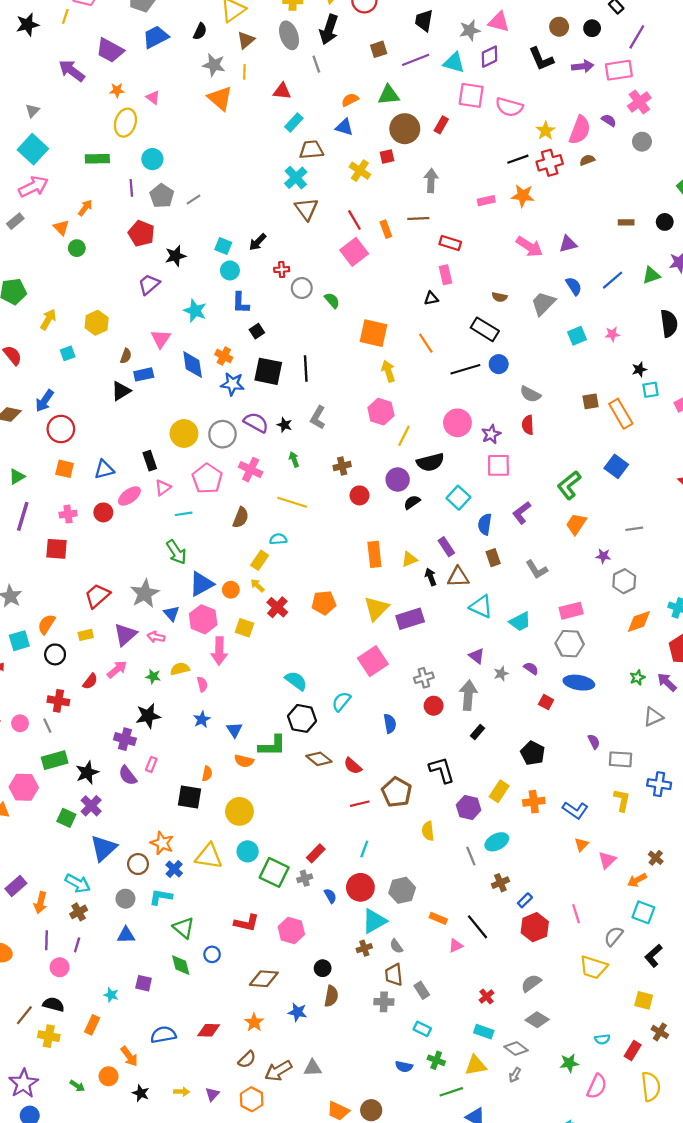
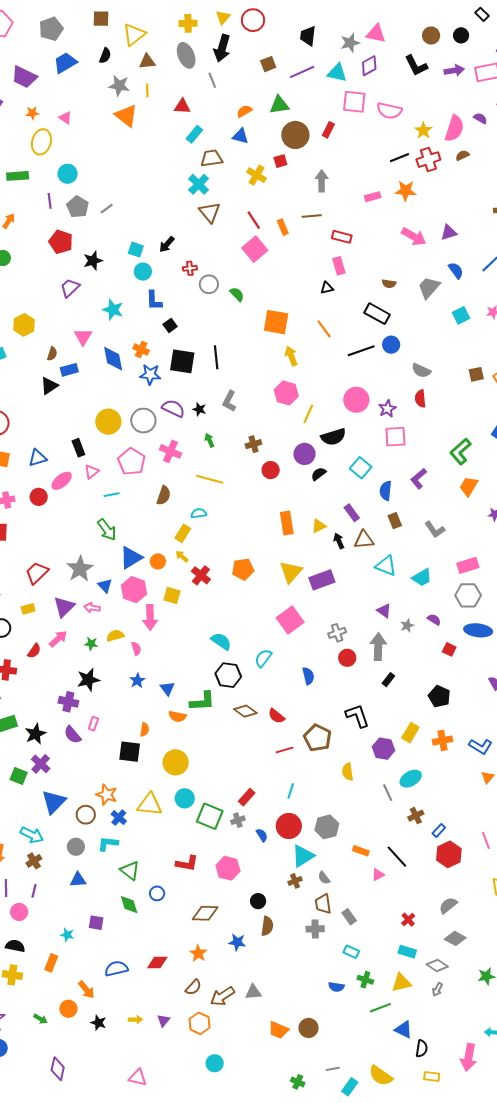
brown triangle: (246, 40) -> (147, 61), turned 36

